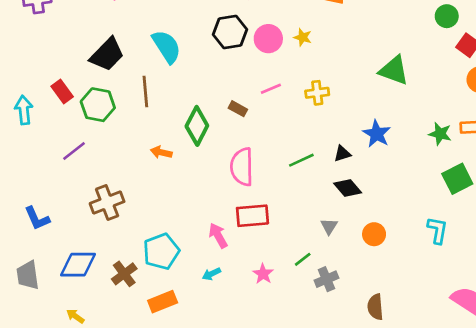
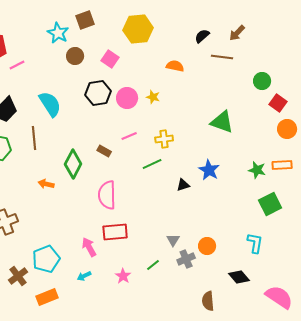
green line: (301, 160) -> (152, 164), moved
black diamond: (348, 188) -> (239, 277), moved
gray cross: (326, 279) -> (186, 259), moved

